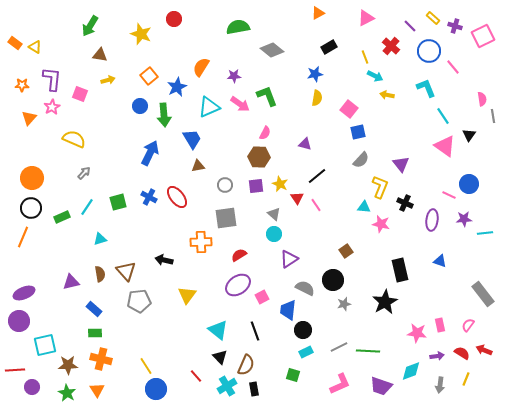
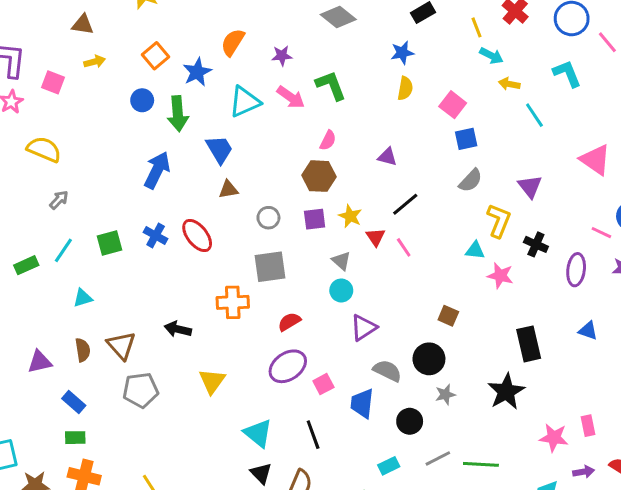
cyan line: (443, 116) -> (534, 115), moved
brown square: (346, 251) -> (448, 316), turned -32
black circle: (303, 330) -> (410, 421), moved

